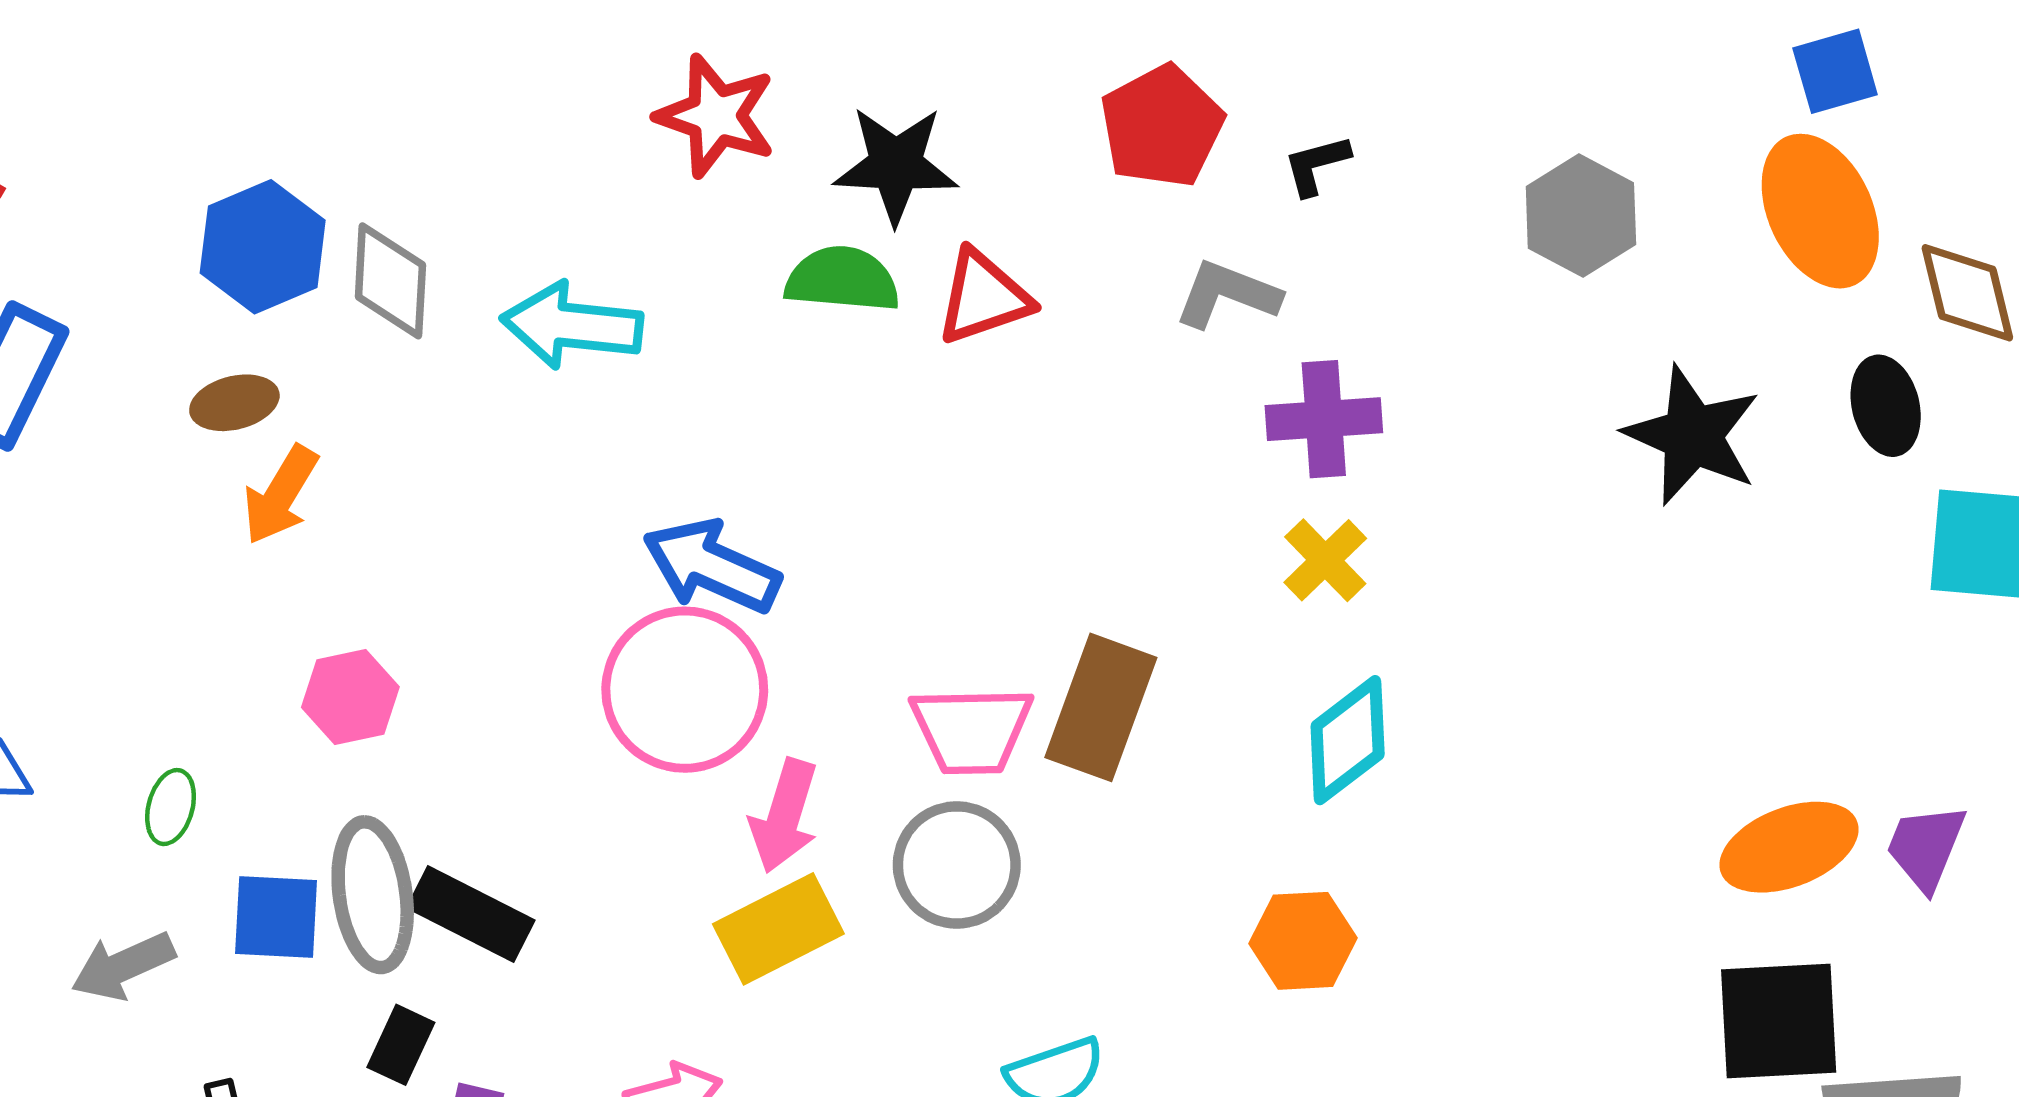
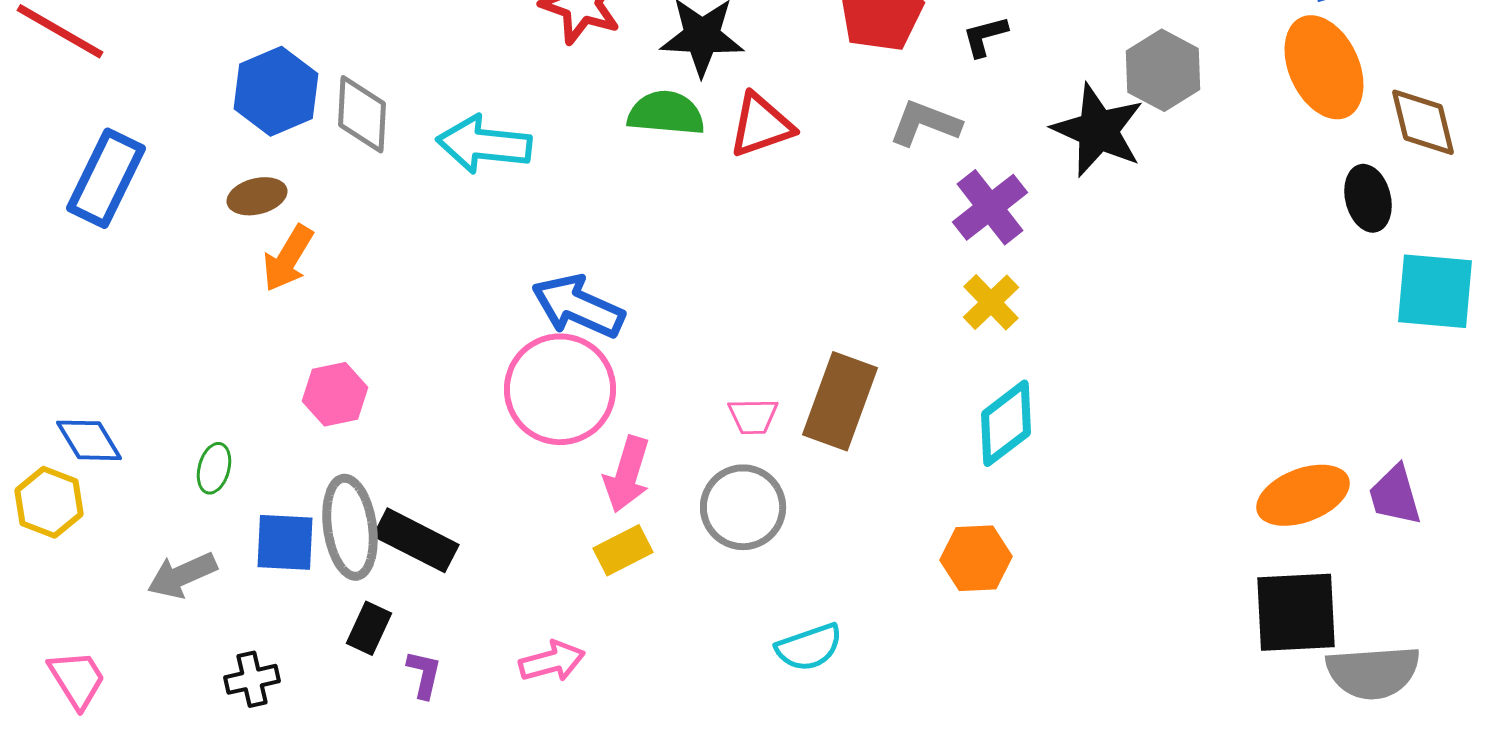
purple cross: (1324, 419) -> (990, 207), turned -34
black star: (1692, 435) -> (1098, 130), moved
pink trapezoid: (972, 730) -> (753, 416), size x0.6
purple trapezoid: (1926, 847) -> (1395, 495), turned -38
yellow rectangle: (778, 929) -> (623, 550), size x0.7

